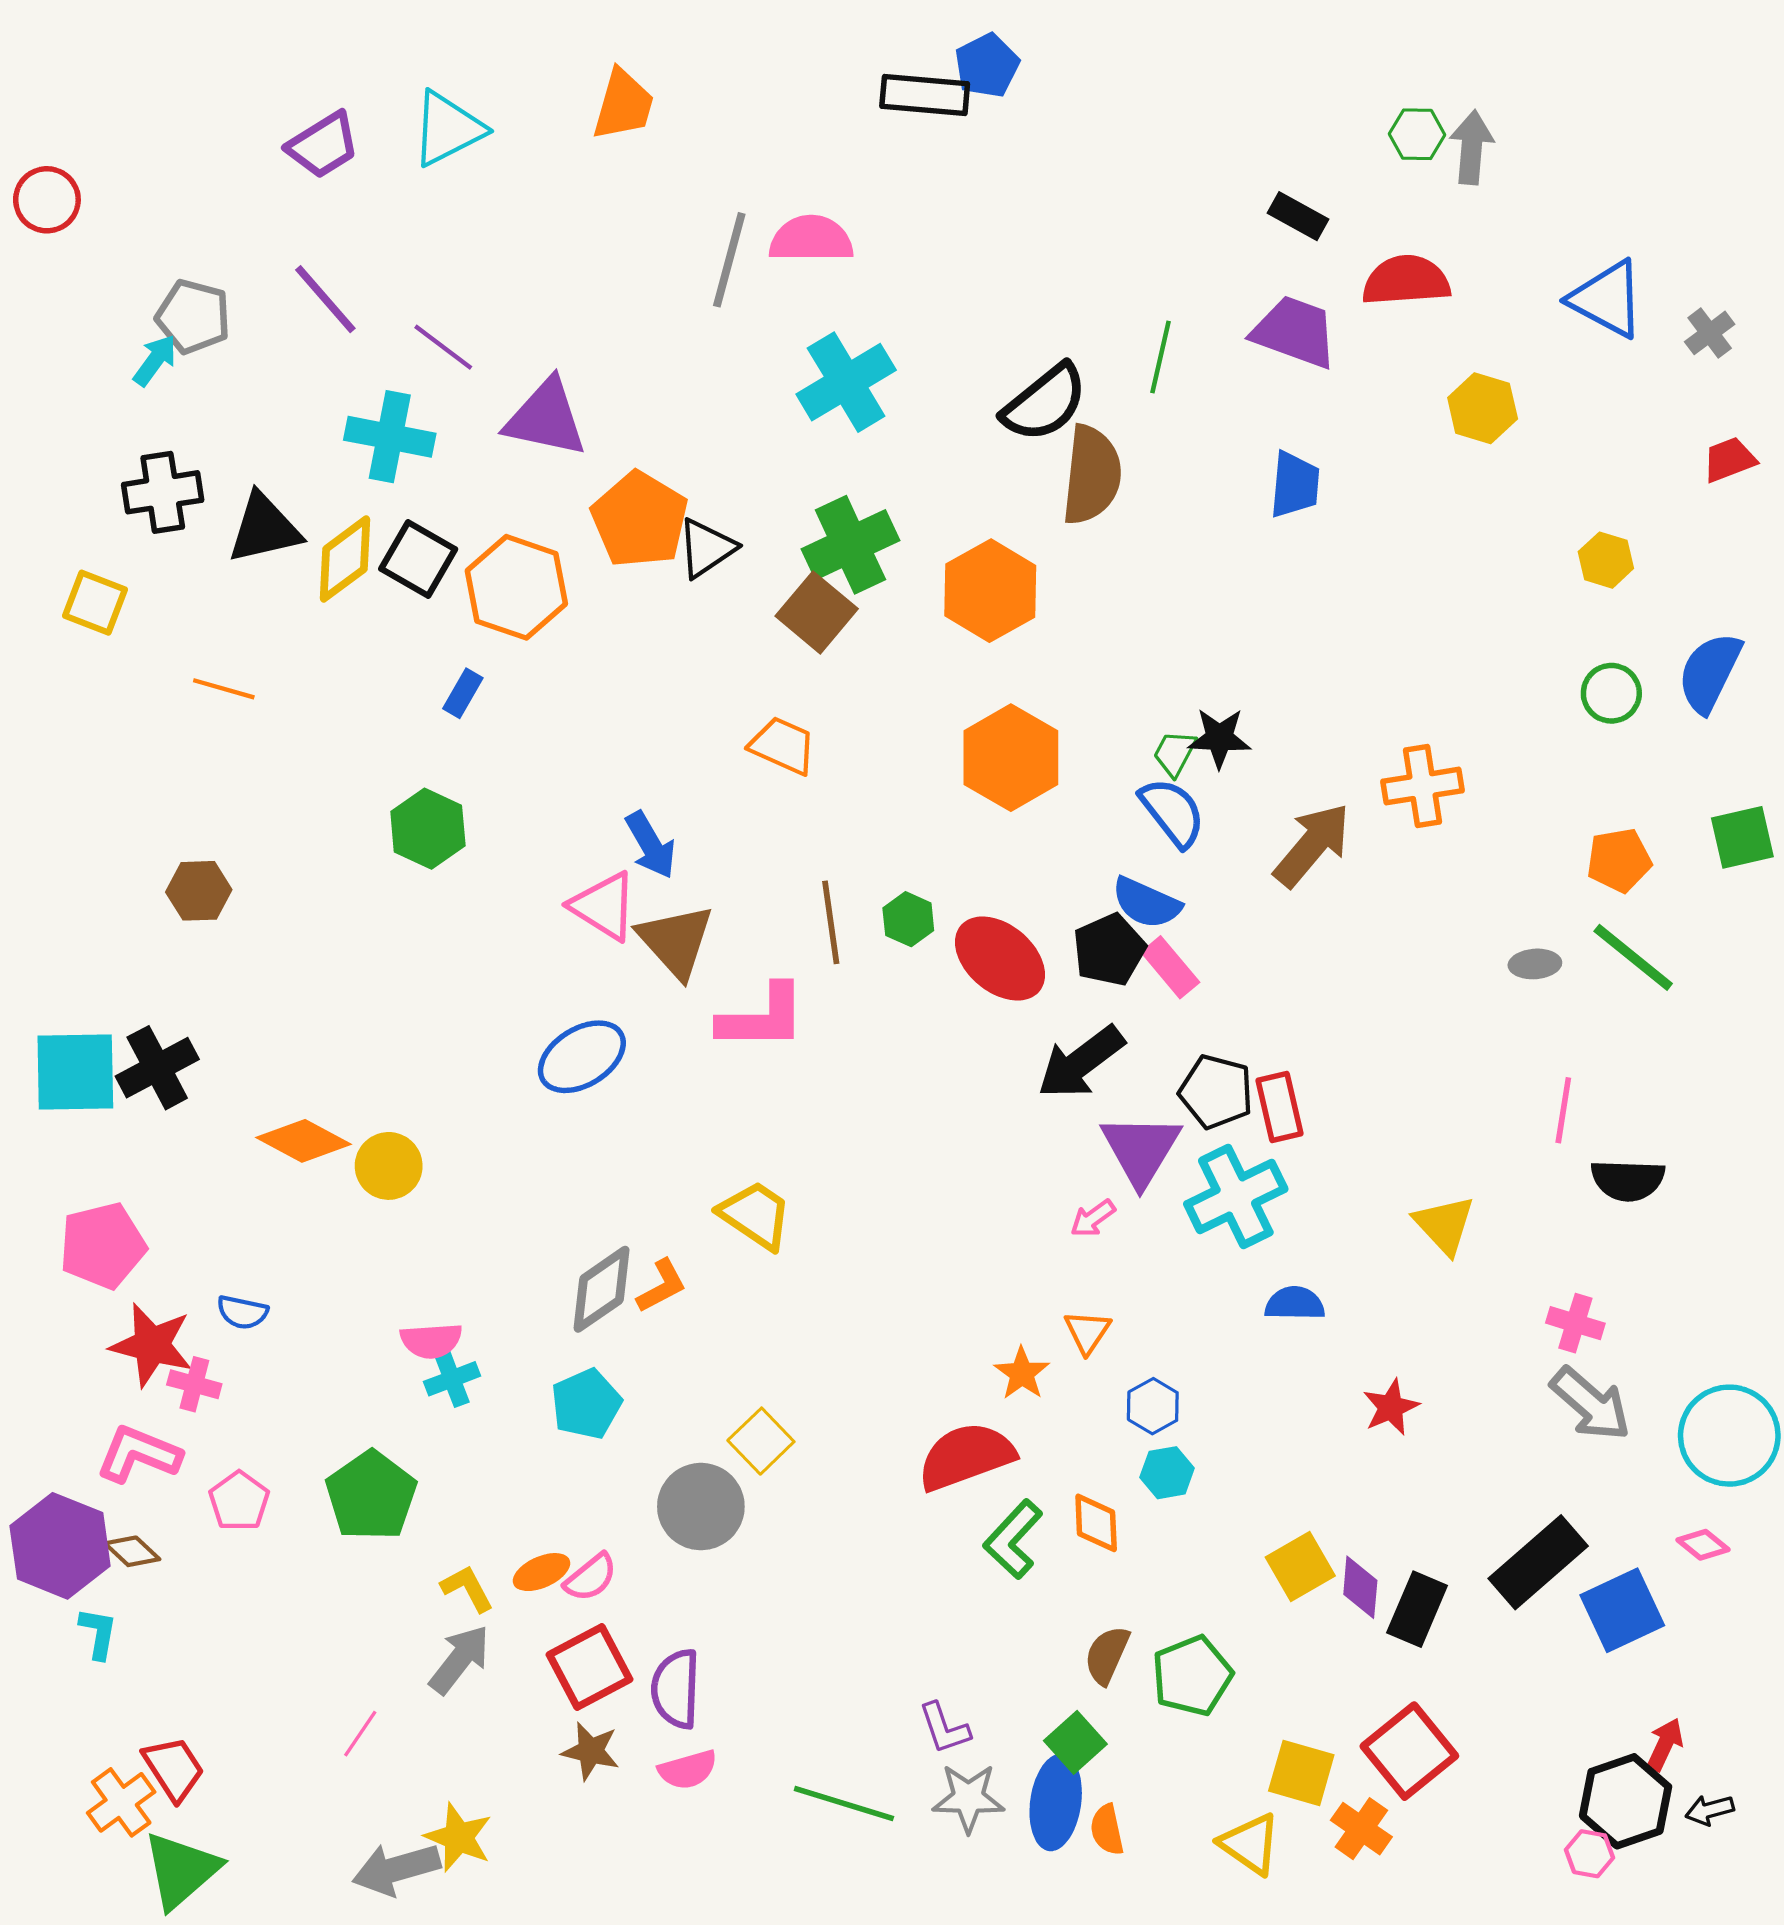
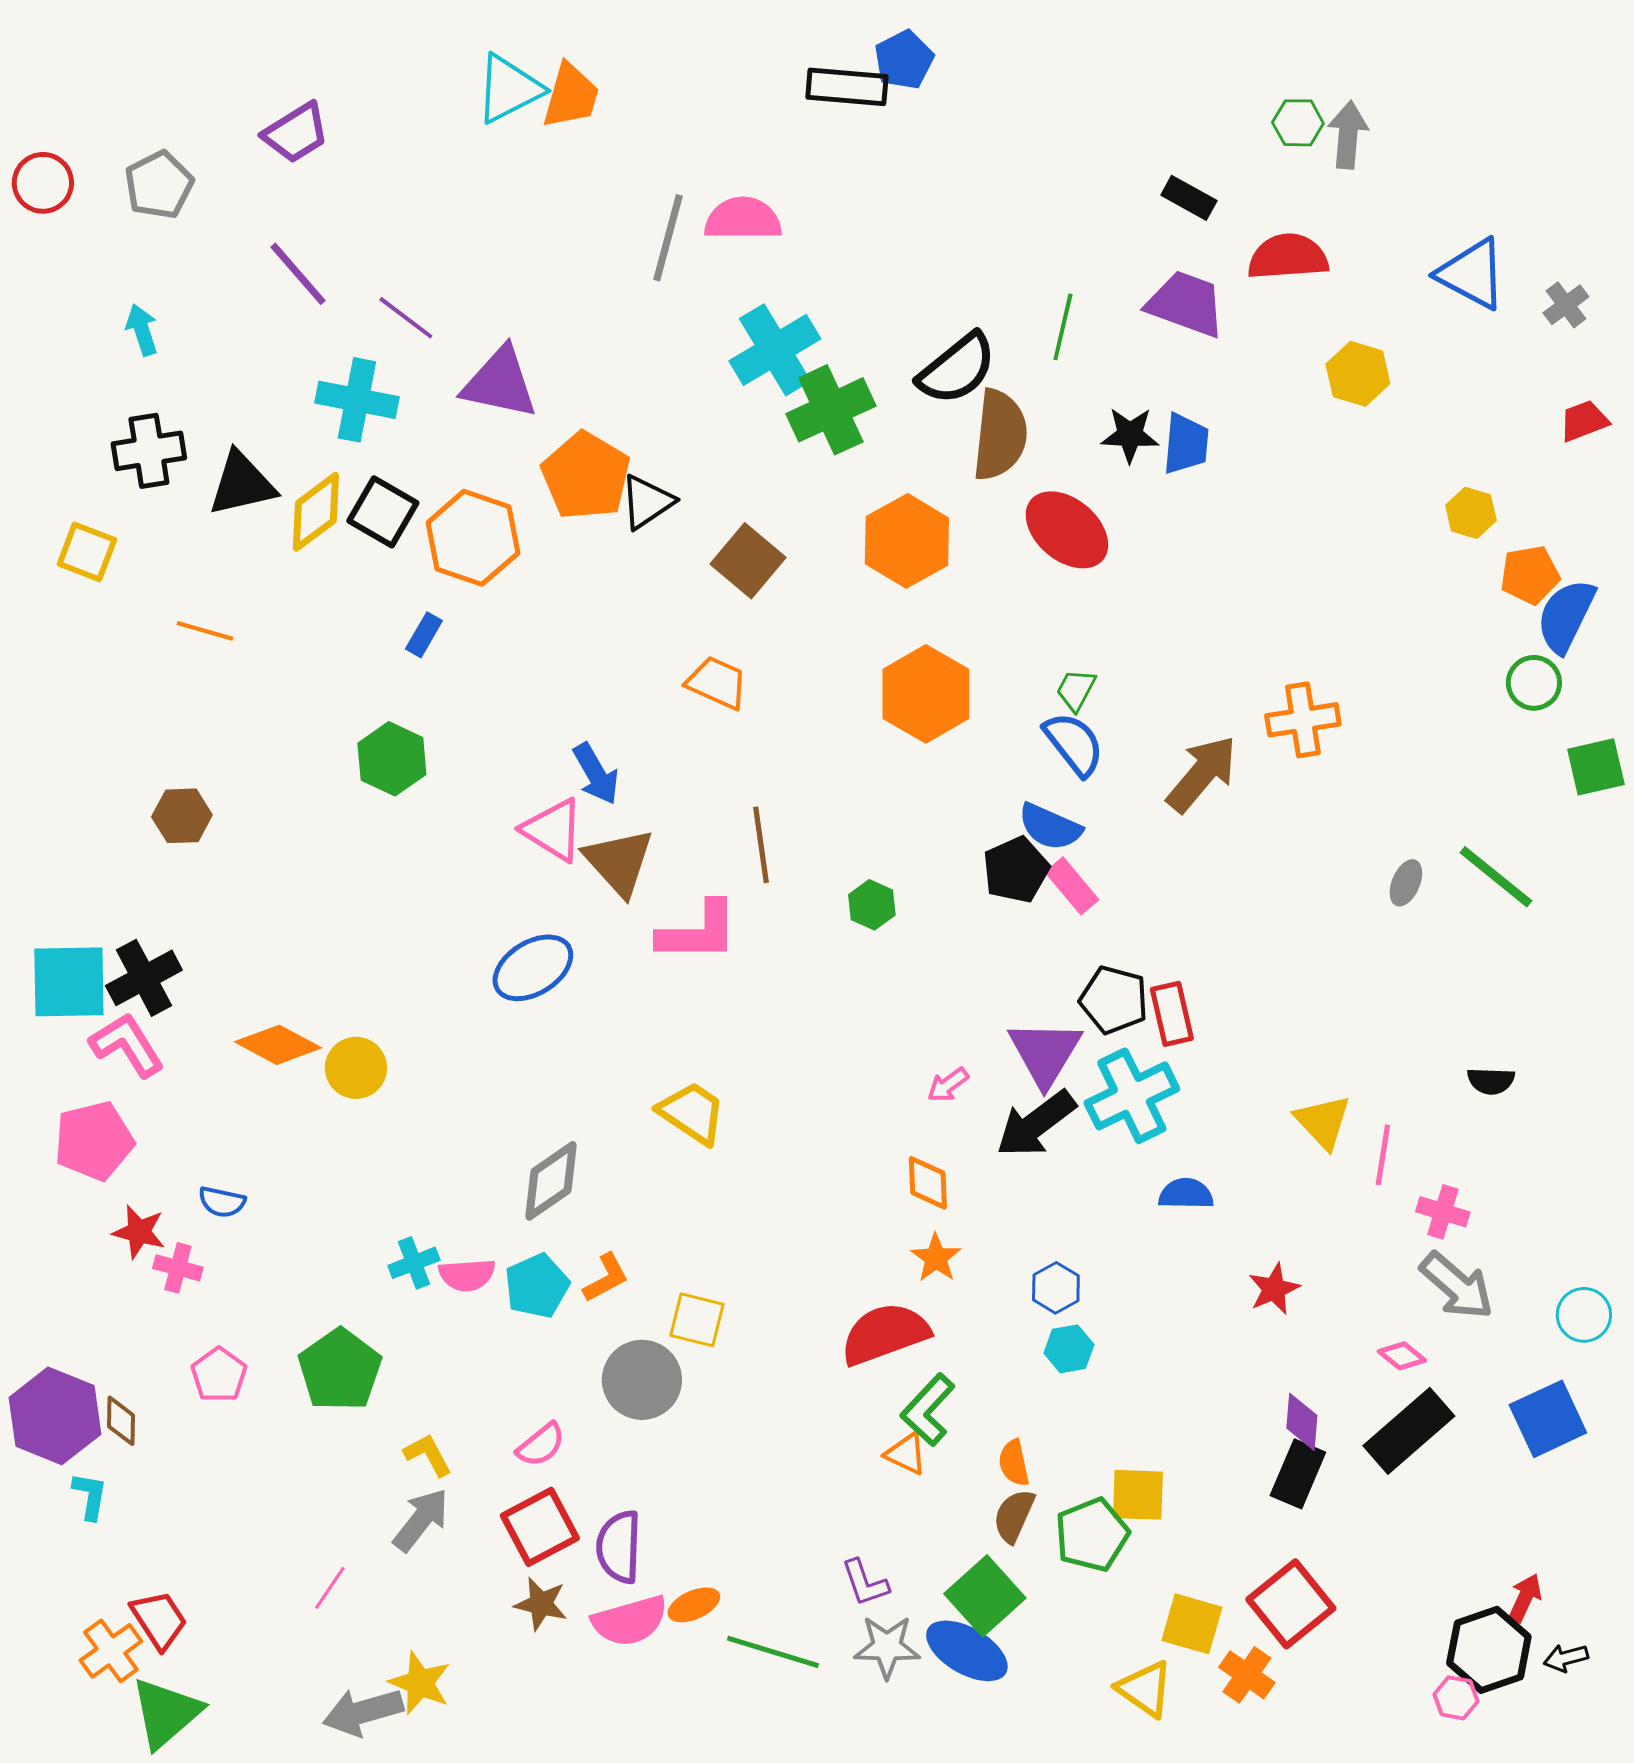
cyan triangle: (448, 129) -> (509, 89), moved
gray pentagon: (193, 317) -> (159, 185), moved, turned 30
cyan arrow: (155, 360) -> (142, 330), turned -54
green cross: (850, 545) -> (831, 410), moved
green circle: (1611, 693) -> (1534, 683), moved
black star: (1219, 738) -> (1130, 435), moved
orange pentagon: (1619, 860) -> (1530, 575), moved
green hexagon: (908, 919) -> (872, 905), moved
red ellipse: (1000, 959) -> (1067, 530), moved
gray ellipse: (1535, 964) -> (1406, 883), turned -63
black arrow: (1081, 1062) -> (1036, 1124), moved
pink line: (1563, 1110) -> (1383, 1155), moved
black semicircle: (1628, 1180) -> (1491, 1081), size x0.7
pink arrow: (1093, 1218) -> (948, 1085), moved
orange L-shape: (662, 1286) -> (606, 1278), moved
orange triangle: (1087, 1332) -> (906, 1454), moved, turned -39
pink semicircle: (431, 1341) -> (467, 1275), moved
red star: (152, 1345) -> (139, 1232), size x0.7
cyan circle: (1729, 1436) -> (1584, 1315), size x0.6
yellow square: (761, 1441) -> (697, 1320), turned -32
pink L-shape: (139, 1454) -> (127, 1045), moved, turned 36
orange diamond: (1096, 1523) -> (928, 1183), moved
pink diamond: (1703, 1545) -> (1402, 1356), moved
brown diamond: (132, 1551) -> (121, 1421), turned 48
yellow square: (1300, 1567) -> (1138, 1495), moved, turned 32
orange ellipse: (541, 1572) -> (694, 1605), moved
purple diamond: (1360, 1587) -> (1302, 1422), moved
blue square: (1622, 1610) -> (1548, 1419), moved
green square: (1075, 1742) -> (985, 1596), size x1.4
pink semicircle: (688, 1770) -> (630, 1621), size x1.4
blue ellipse: (1056, 1802) -> (967, 1651), turned -68
orange semicircle: (1107, 1830) -> (1014, 1463), moved

